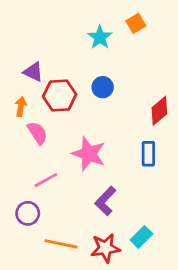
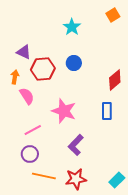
orange square: (136, 23) -> (113, 15), moved
purple circle: (28, 213) -> (30, 154), moved
cyan rectangle: (141, 237) -> (117, 180), moved

